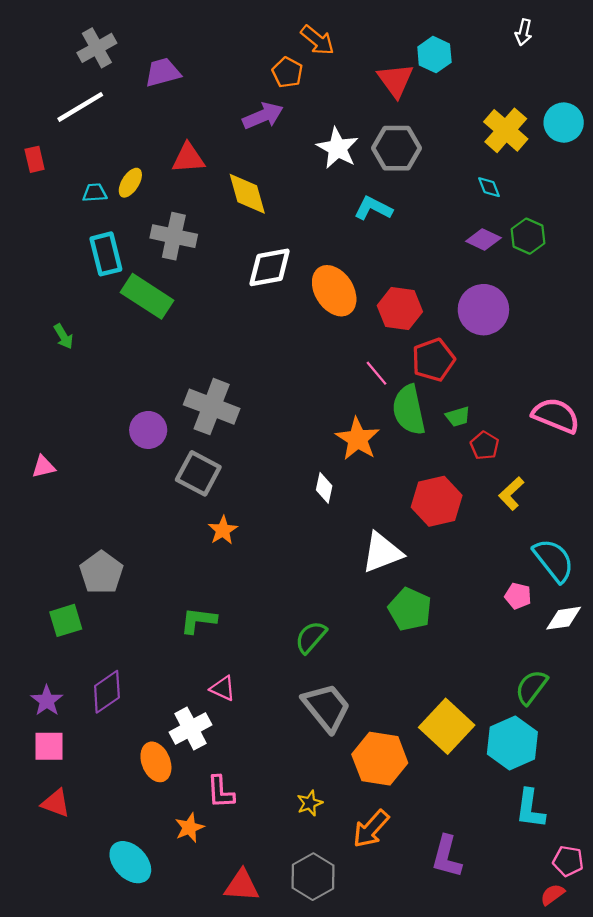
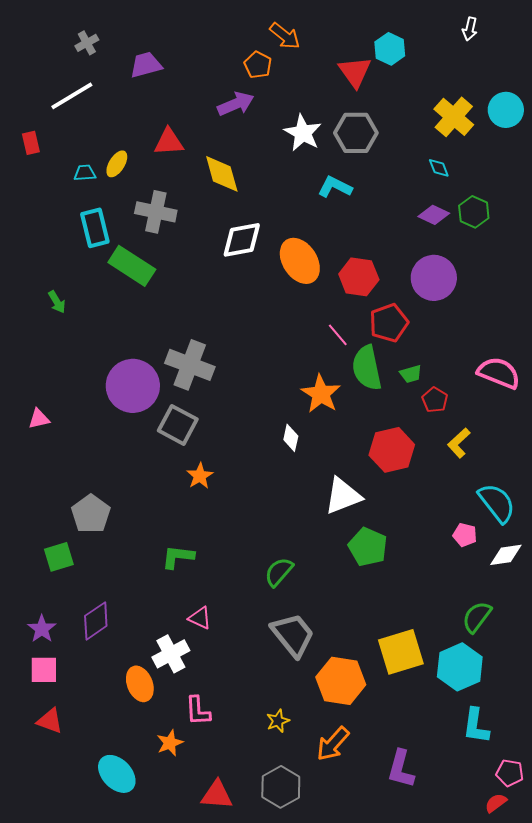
gray cross: (97, 48) -> (87, 43), size x0.7
purple circle: (148, 430) -> (133, 386), size x1.6
yellow square: (447, 726) -> (401, 652), turned 30

